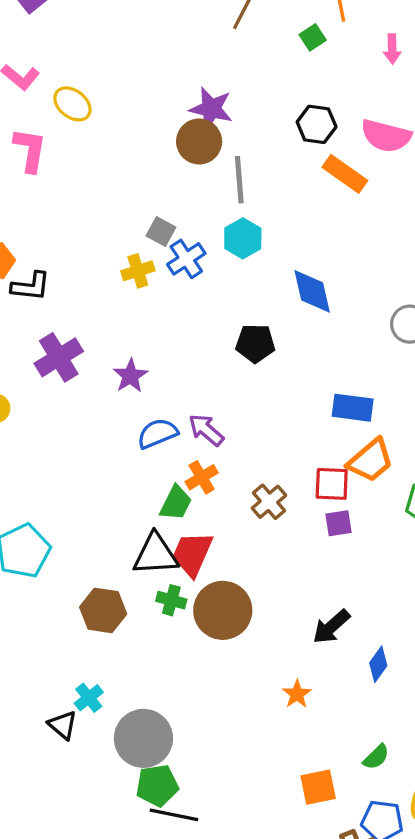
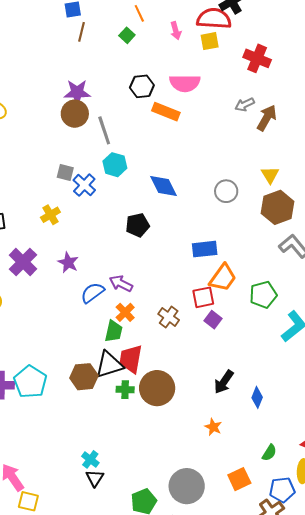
yellow cross: (138, 271) -> (50, 215), moved
purple square: (338, 523) -> (213, 320), turned -30
brown hexagon: (103, 610) -> (84, 377), moved
black triangle: (63, 725) -> (95, 478), moved, turned 36
gray circle: (143, 738) -> (187, 486), moved

